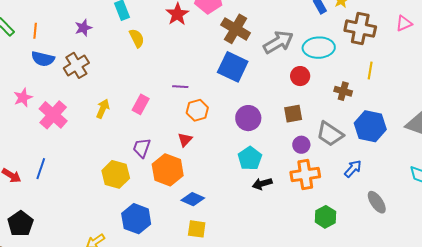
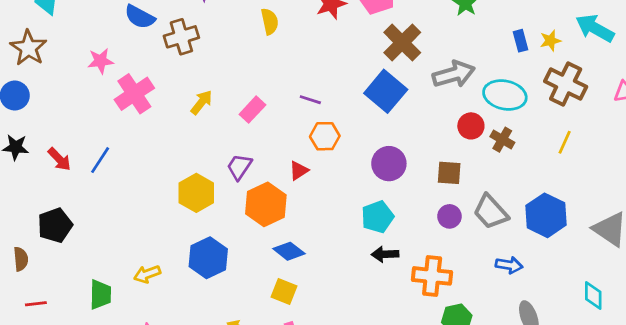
brown cross: (343, 91) -> (502, 140), moved
blue arrow: (353, 169) -> (509, 265), turned 42
orange cross: (305, 174) -> (432, 276), moved

